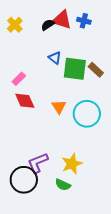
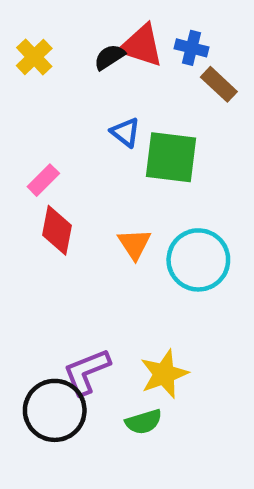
brown rectangle: (96, 70) -> (219, 84), moved
red diamond: (25, 101) -> (57, 230), turned 35
green semicircle: (63, 185) -> (144, 422), turned -42

